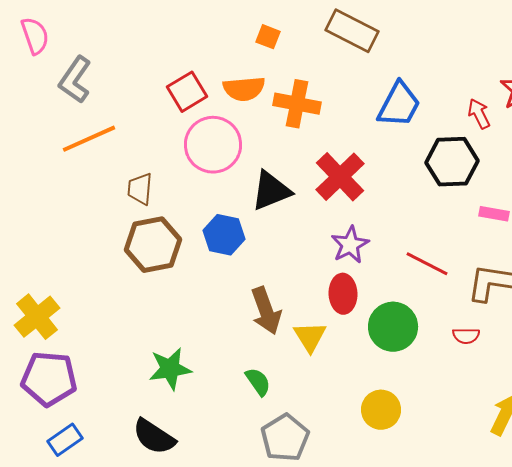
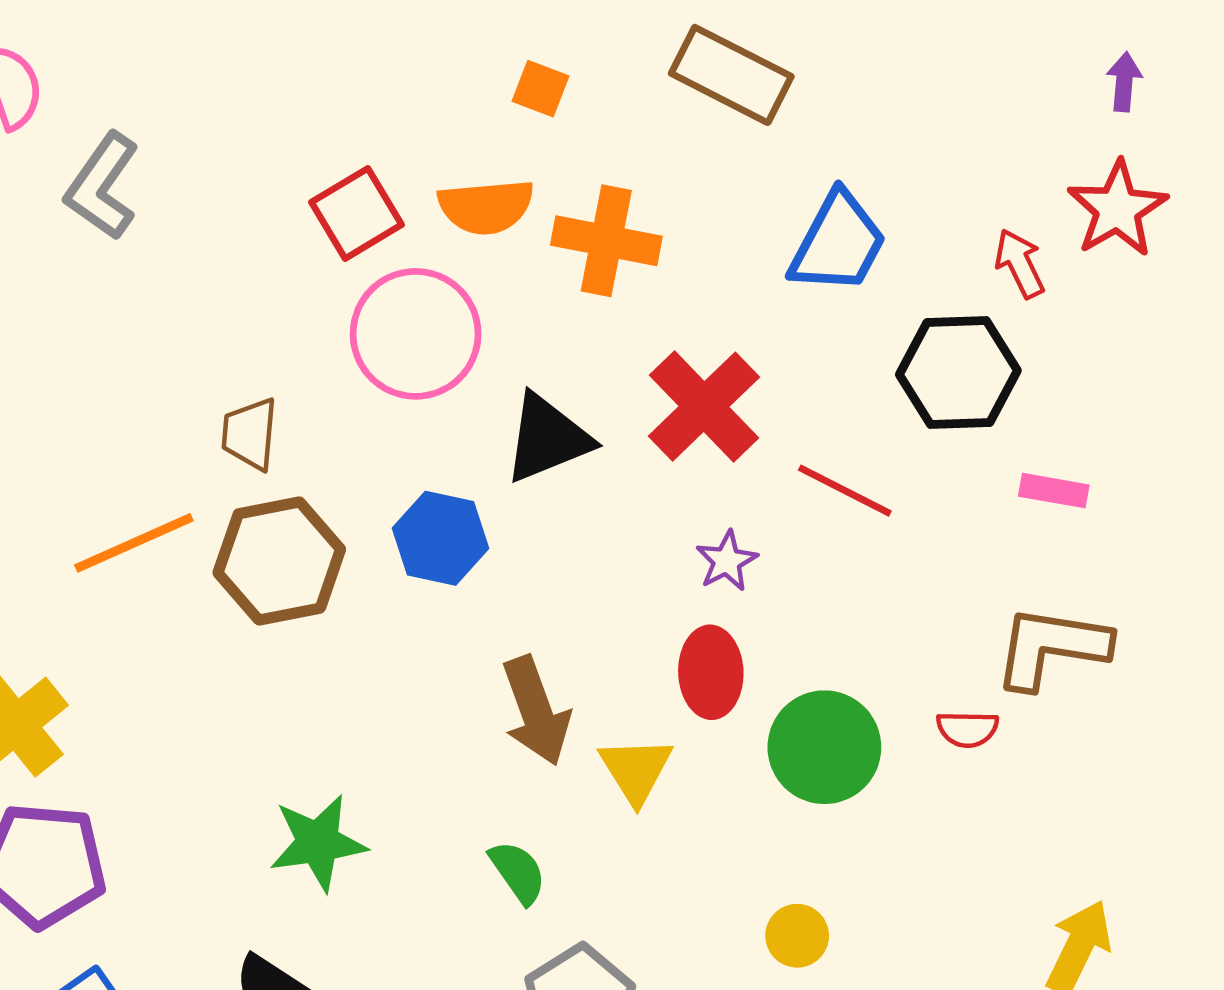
orange line: (89, 139) -> (134, 543), moved
purple star: (350, 245) -> (727, 561), size x0.7
red line: (427, 264) -> (845, 491), moved
red semicircle: (466, 336) -> (967, 729), moved
yellow circle: (381, 410) -> (797, 936), size x0.7

